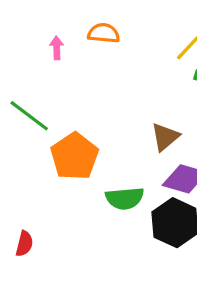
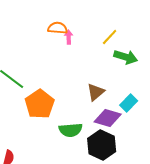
pink arrow: (57, 48) -> (69, 37), moved

